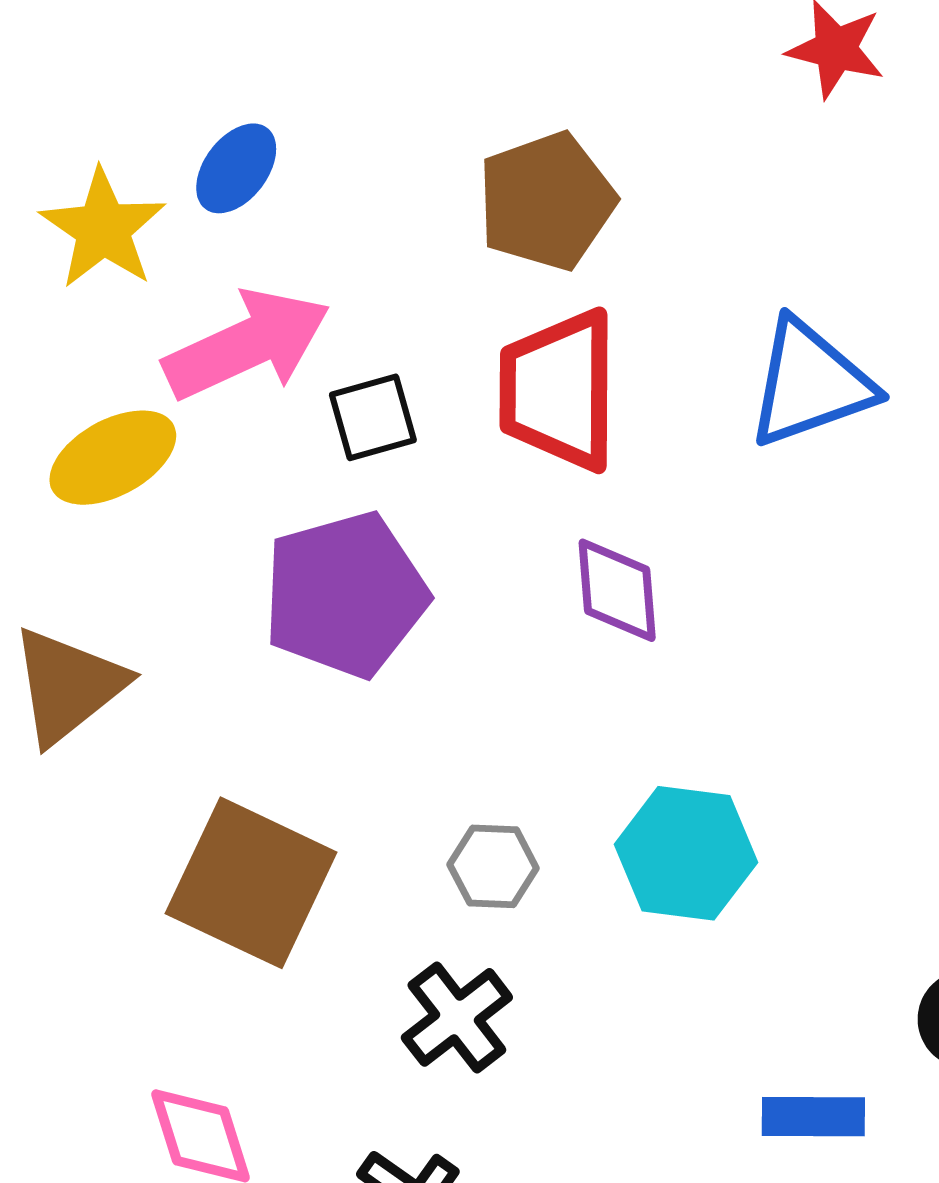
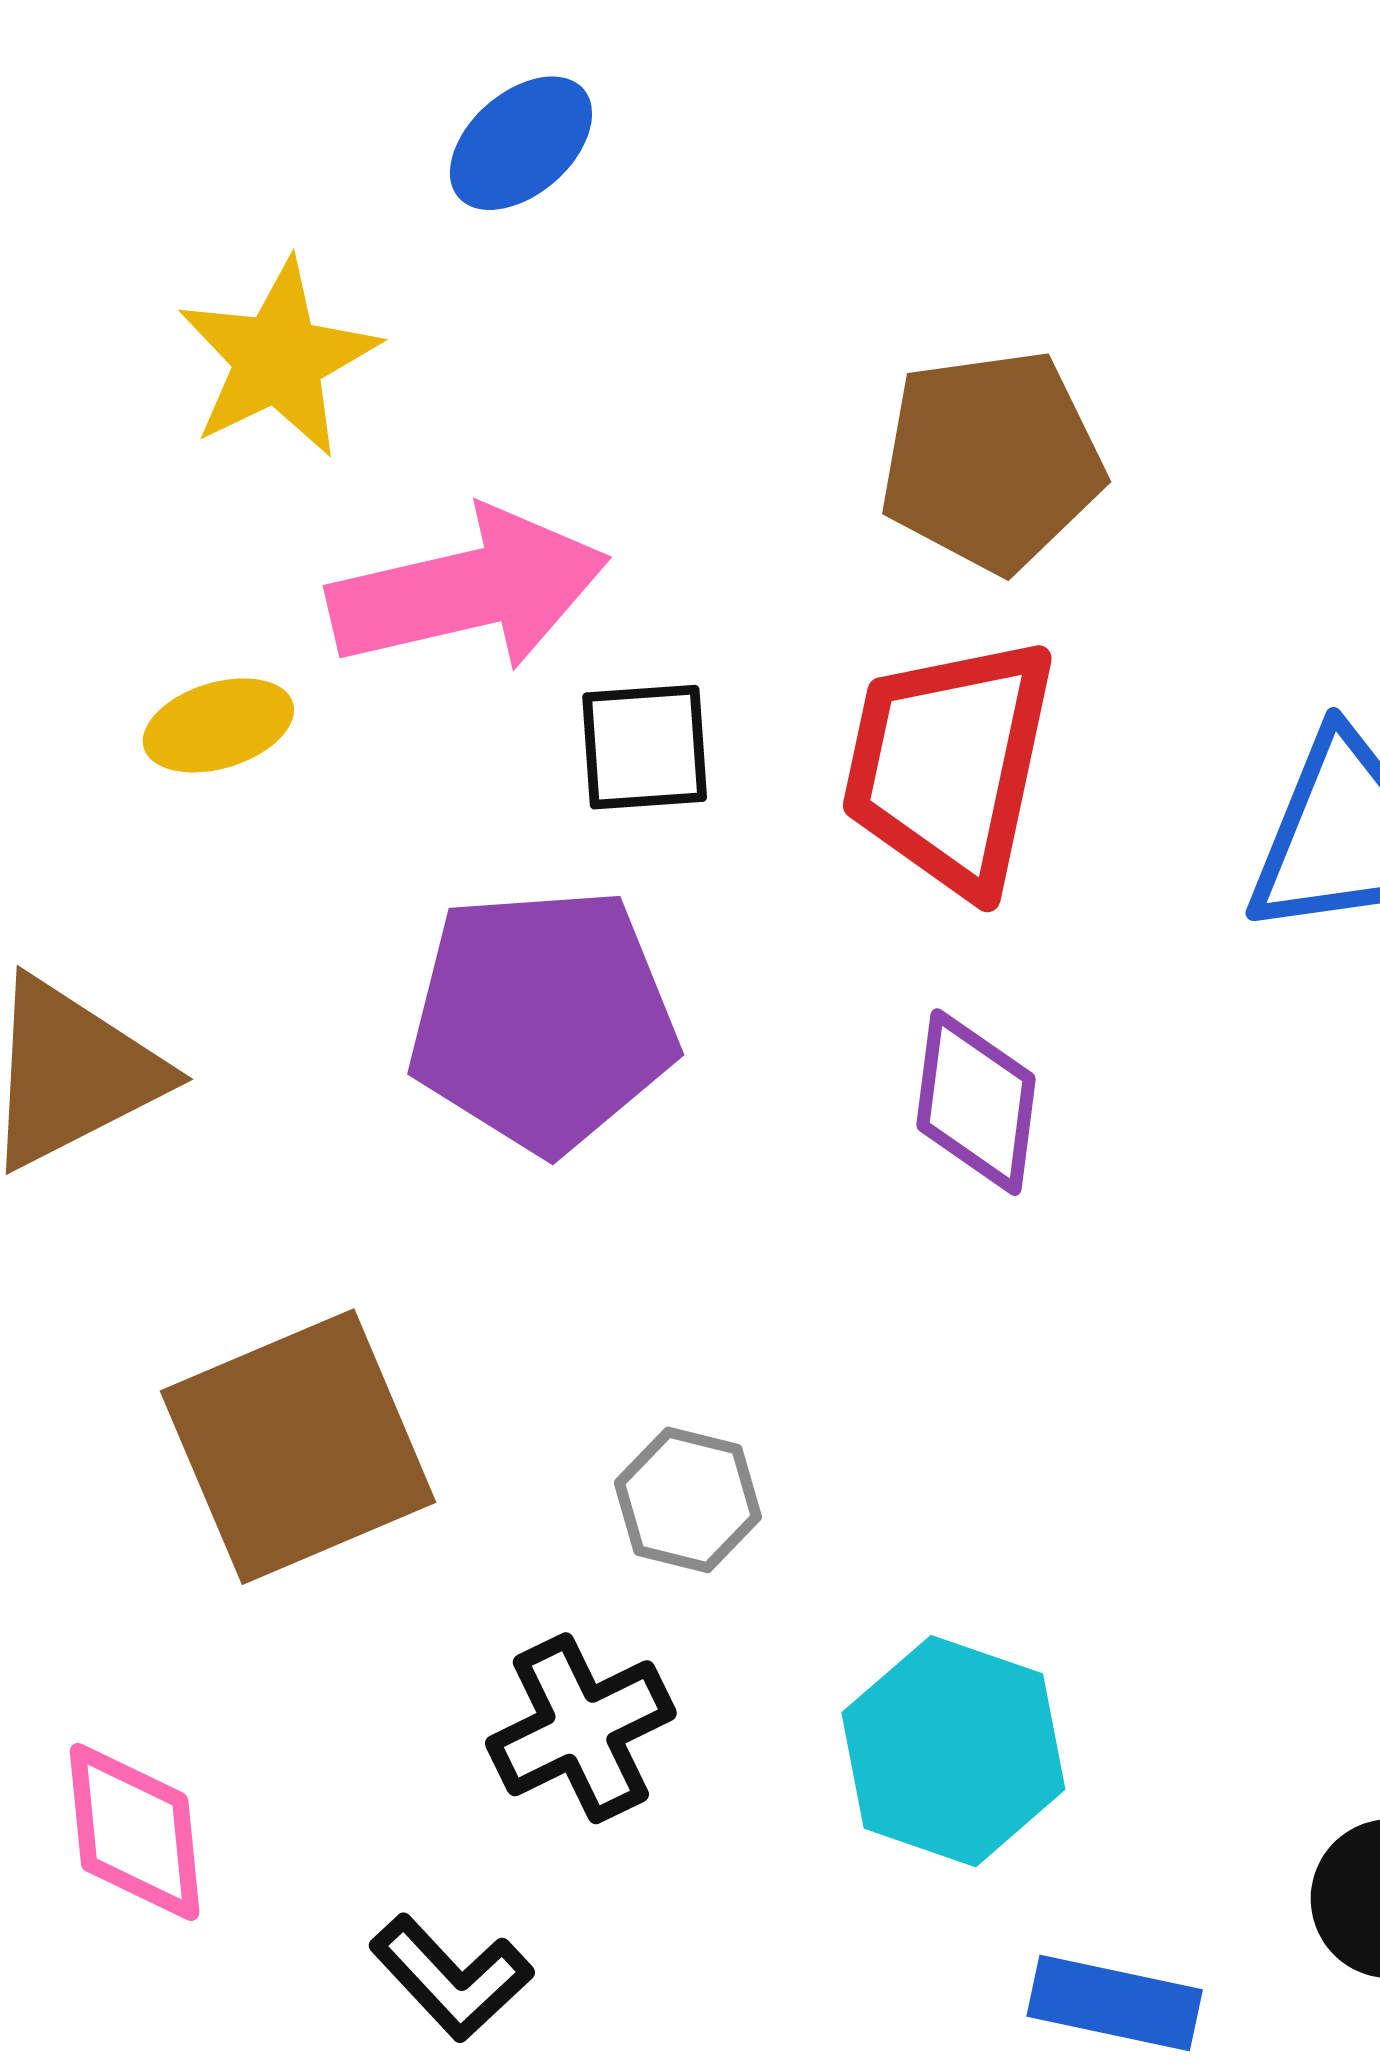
blue ellipse: (236, 168) -> (521, 143), moved
yellow ellipse: (113, 458) -> (218, 725), size x0.7
cyan hexagon: (686, 853) -> (953, 1751), moved
brown square: (251, 883) -> (298, 1447), turned 30

